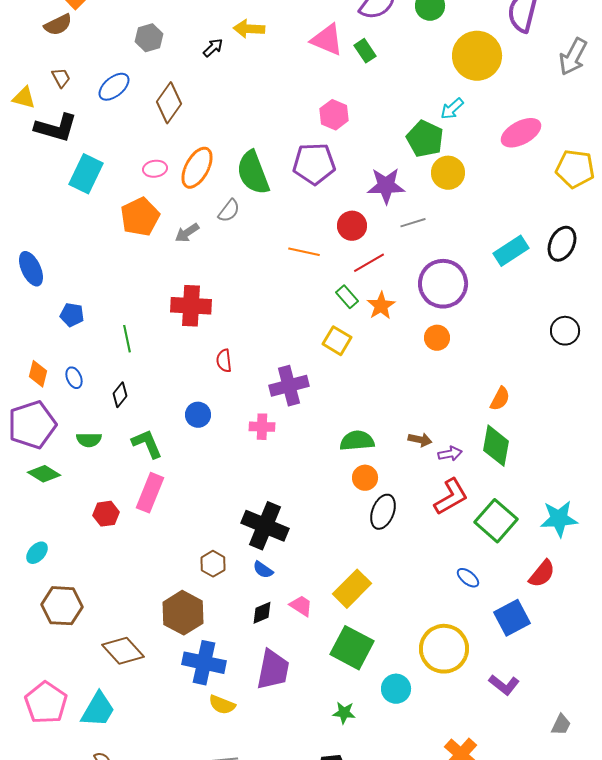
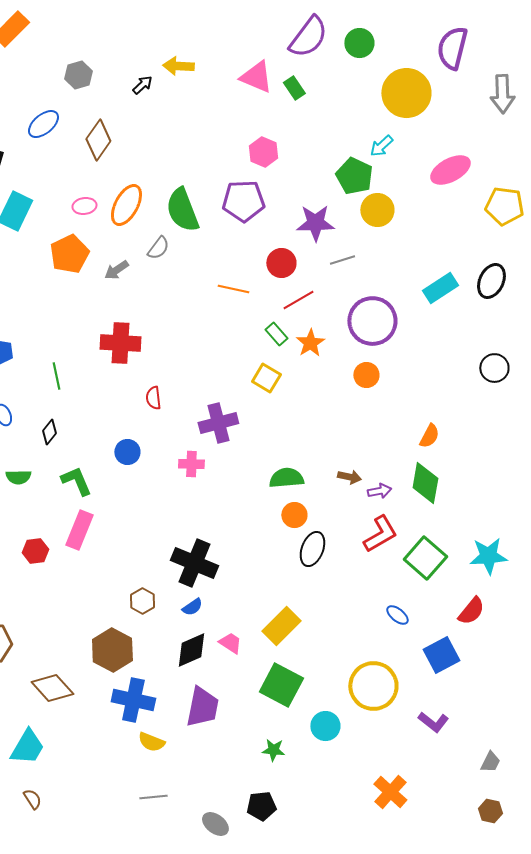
gray arrow: (573, 57) -> (502, 94), turned -30
blue semicircle: (263, 570) -> (192, 607), turned -70
black diamond: (262, 613) -> (191, 650), size x1.5

